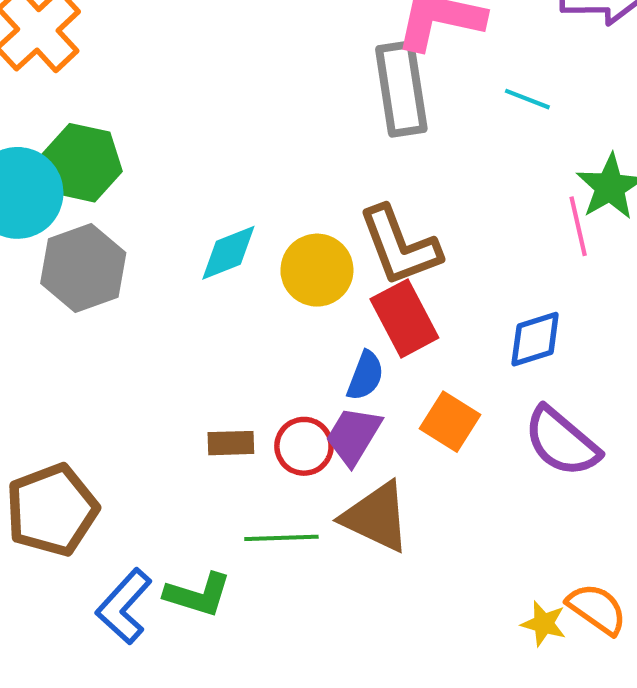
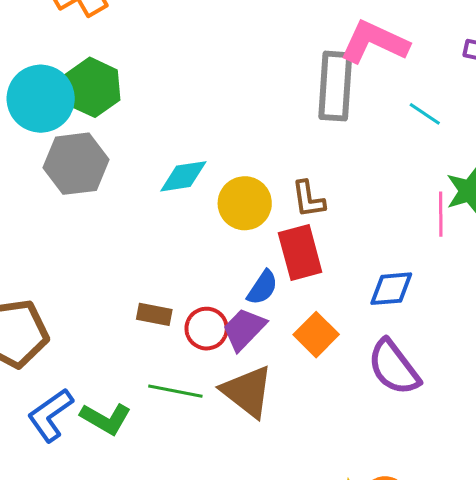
brown L-shape: (400, 246) -> (308, 199), size x0.6

